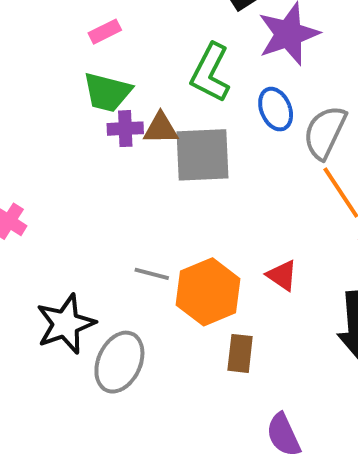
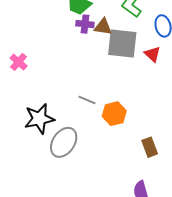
red triangle: (282, 275) -> (152, 54), moved
orange hexagon: (208, 292) -> (114, 114), size x0.7
brown rectangle: (240, 353) -> (150, 147), moved, turned -36

